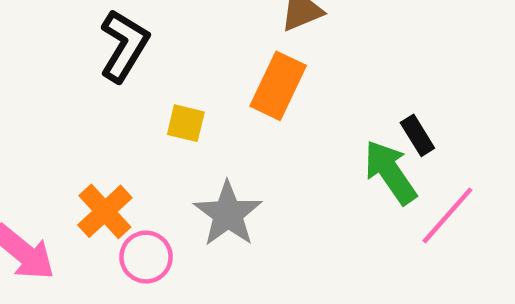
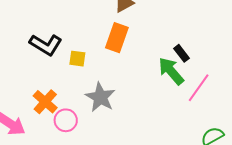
black L-shape: (124, 46) -> (46, 45), moved, turned 96

